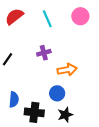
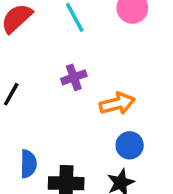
blue circle: (57, 93) -> (130, 145), moved

